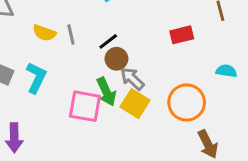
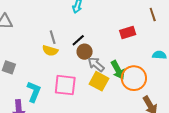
yellow semicircle: (44, 33) -> (50, 51), moved
cyan L-shape: (36, 78) -> (34, 92), moved
green arrow: (106, 92) -> (118, 70), moved

